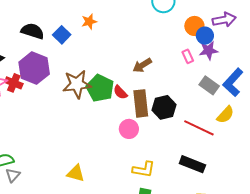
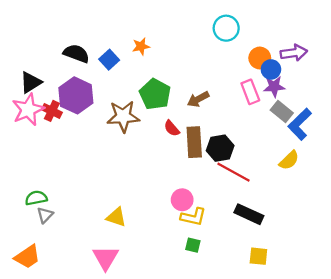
pink rectangle: (188, 56) -> (250, 92), size x1.5
gray rectangle: (209, 85) -> (282, 112), moved
green pentagon: (100, 88) -> (155, 94), moved
red line: (199, 128) -> (233, 172), moved
pink circle: (129, 129) -> (182, 200), moved

